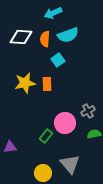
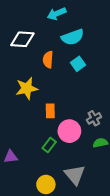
orange semicircle: (45, 39) -> (48, 60), moved
cyan square: (58, 60) -> (78, 64), moved
orange rectangle: (47, 84) -> (50, 111), moved

